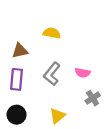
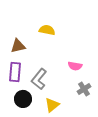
gray L-shape: (52, 74) -> (39, 79), moved
black circle: (17, 115) -> (23, 99), moved

